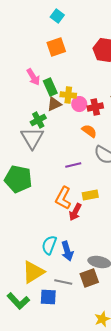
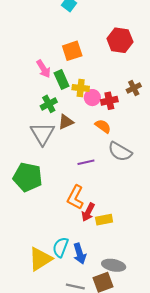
orange square: (56, 47) -> (72, 51), moved
brown triangle: (54, 104) -> (66, 122), moved
green cross: (38, 120) -> (49, 104), moved
yellow rectangle: (90, 195) -> (104, 220), moved
yellow triangle: (33, 272) -> (40, 259), moved

